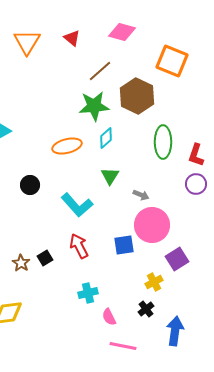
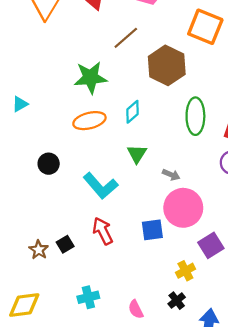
green star: (94, 106) -> (91, 78), moved
cyan cross: (88, 293) -> (88, 297), moved

